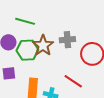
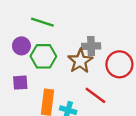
brown star: (43, 45) -> (80, 61), moved

